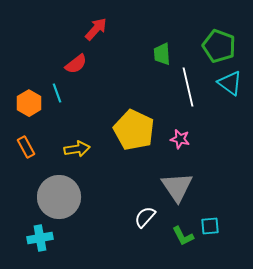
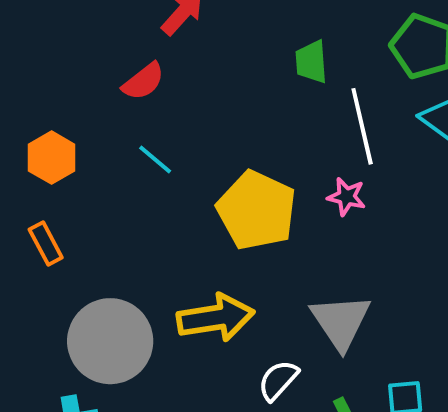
cyan line: (57, 93) -> (155, 160), moved, turned -30
pink star: (180, 139) -> (346, 197), moved
yellow arrow: (77, 149) -> (216, 318), moved, size x1.5

